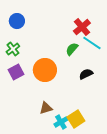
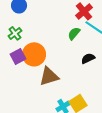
orange circle: (45, 70) -> (34, 54), moved
brown triangle: (46, 108) -> (49, 76), moved, size x1.5

